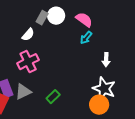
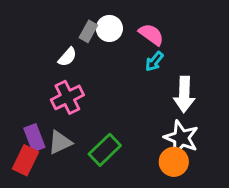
white arrow: (106, 60) -> (184, 94), size x1.6
green rectangle: (53, 97) -> (105, 150), size x1.5

